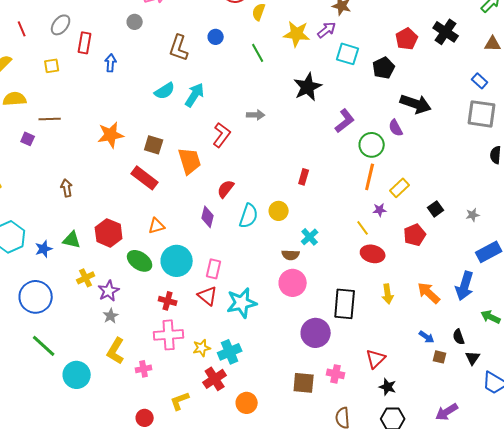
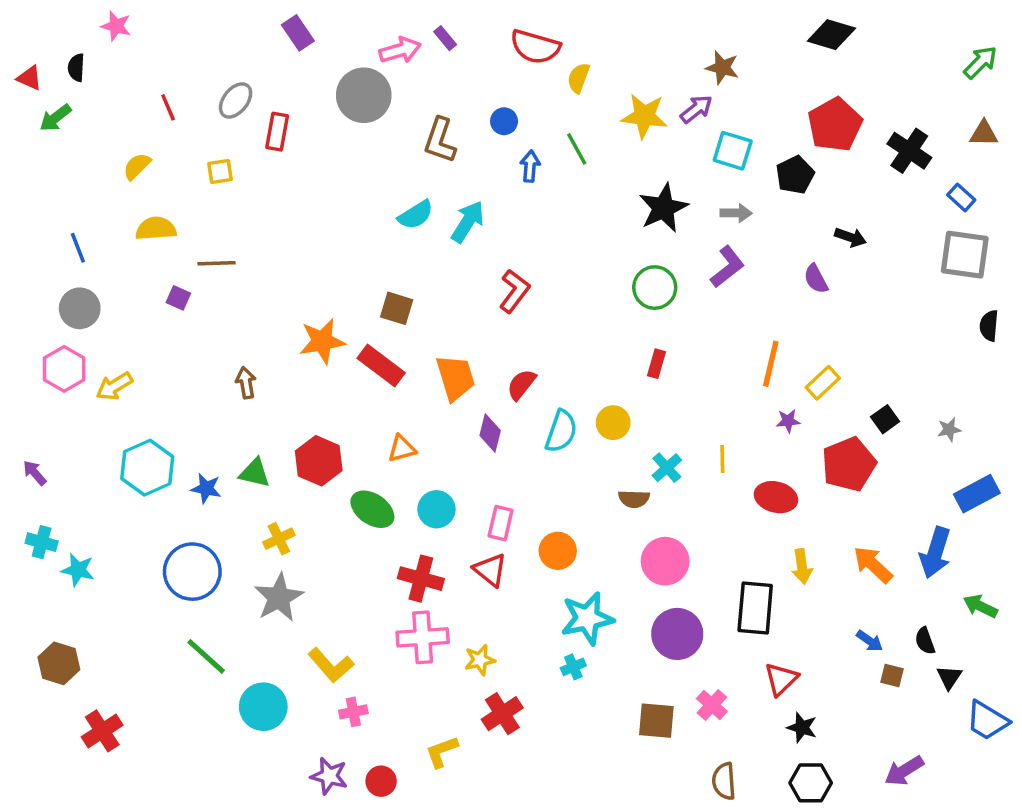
gray circle: (135, 22) -> (364, 95), size x2.0
black cross: (446, 32) -> (909, 151), moved
red pentagon: (407, 39) -> (835, 125), size x1.4
blue arrow: (111, 63) -> (530, 166), moved
black arrow: (416, 104) -> (850, 237), size x0.6
gray arrow: (256, 115) -> (736, 213), moved
orange star: (111, 135) -> (322, 341), moved
green circle: (372, 145) -> (655, 288), moved
orange trapezoid: (190, 161) -> (456, 378), moved
yellow line: (363, 228) -> (722, 459), moved, turned 35
red pentagon: (415, 235) -> (849, 464), size x1.4
blue star: (44, 249) -> (206, 488), turned 30
cyan circle: (177, 261) -> (436, 509), size x0.7
pink circle: (293, 283) -> (665, 561), moved
purple star: (109, 291) -> (329, 776), moved, turned -30
red cross: (168, 301) -> (421, 579), size x1.4
cyan star: (242, 303) -> (587, 618), moved
black rectangle: (345, 304) -> (755, 608), moved
gray star: (111, 316) -> (279, 598), moved, size x1.8
yellow L-shape: (116, 351) -> (331, 665), turned -72
cyan cross: (230, 352) -> (573, 667), moved, size x0.6
pink cross: (144, 369) -> (353, 712), moved
pink cross: (336, 374) -> (712, 705), turned 30
orange circle: (247, 403) -> (558, 551), moved

